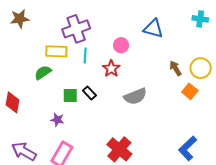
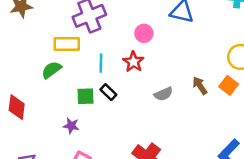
cyan line: (85, 56) -> (101, 63), moved
brown arrow: (175, 68) -> (200, 86), moved
gray semicircle: (135, 96) -> (164, 94), size x0.7

